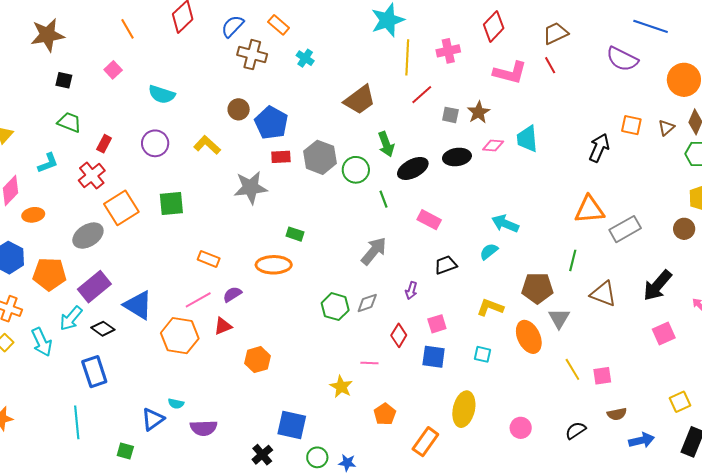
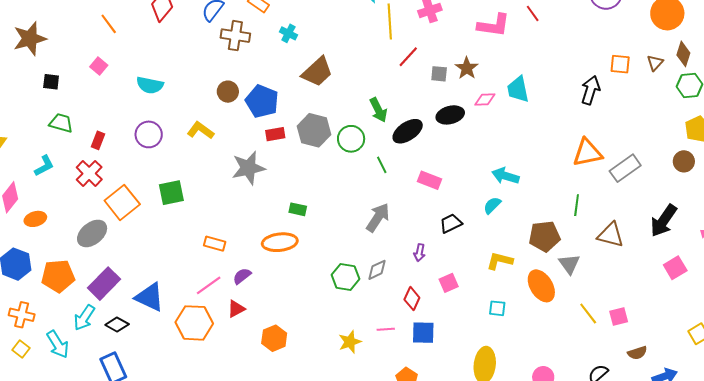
brown trapezoid: (360, 100) -> (317, 72), moved
blue square: (434, 357) -> (423, 333), moved
yellow star: (341, 387) -> (350, 342), moved, turned 30

